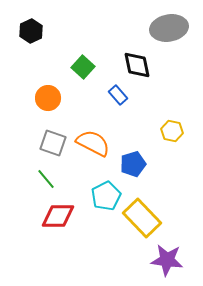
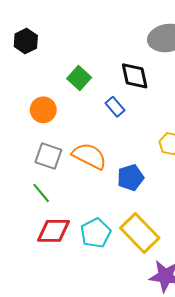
cyan pentagon: (106, 196) -> (96, 233), moved

